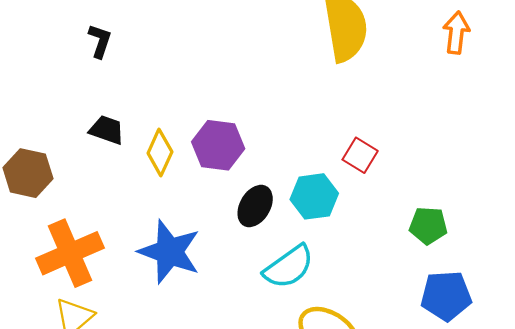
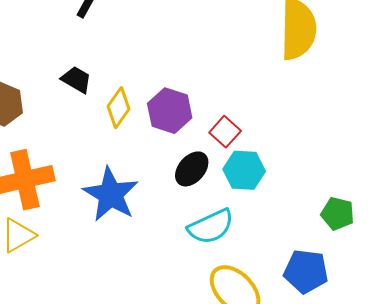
red square: (360, 155) -> (225, 132), moved
blue pentagon: (446, 296) -> (306, 271), moved

